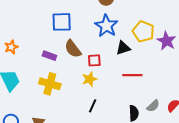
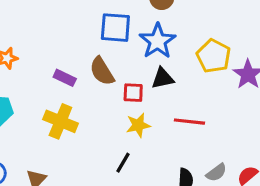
blue square: (62, 22) -> (115, 28), moved
black triangle: (123, 48) -> (163, 78), moved
yellow star: (89, 79) -> (138, 125), moved

